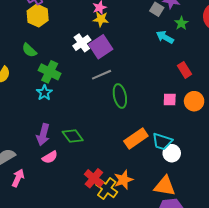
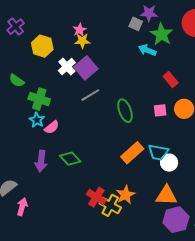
yellow hexagon: (38, 16) -> (42, 46), moved
green star: (181, 23) -> (162, 34), size x1.6
green ellipse: (120, 96) -> (125, 111), moved
pink semicircle: (50, 157) -> (52, 127), moved

